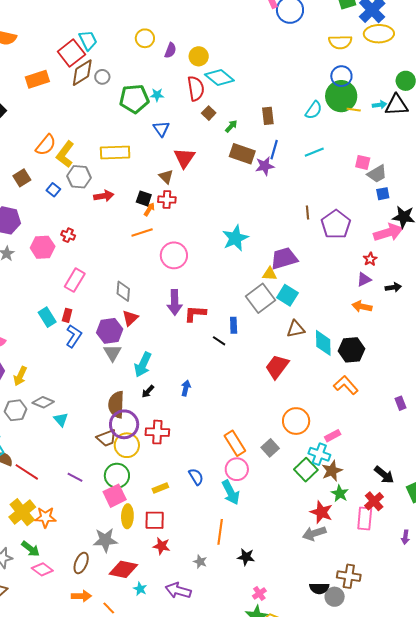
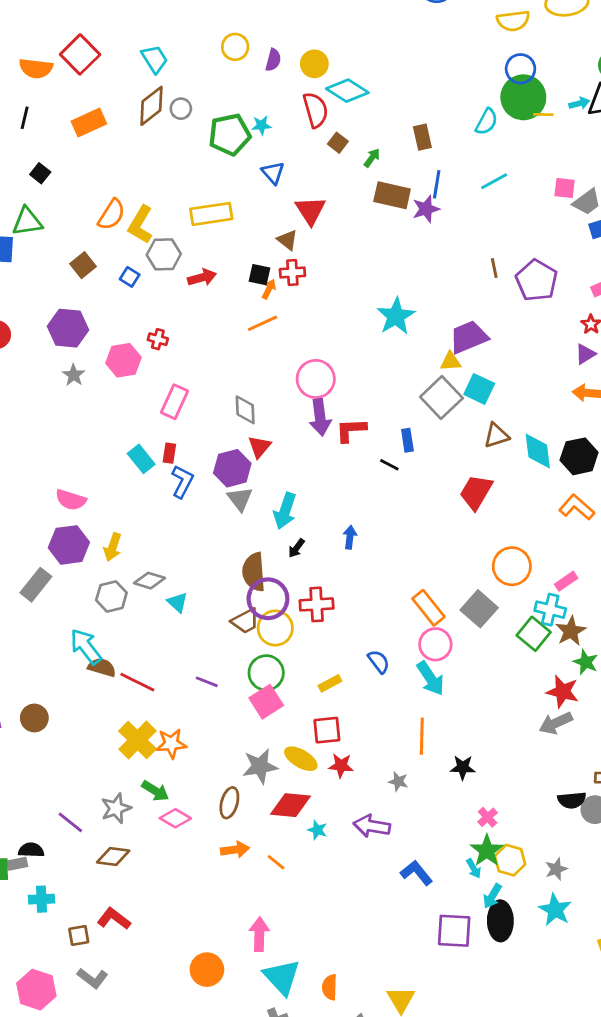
red square: (71, 53) -> (80, 54), moved
pink circle: (174, 255) -> (316, 379), moved
gray square: (270, 448) -> (479, 609), size x1.4
yellow ellipse: (127, 516) -> (301, 759), moved, turned -55

